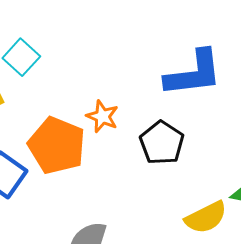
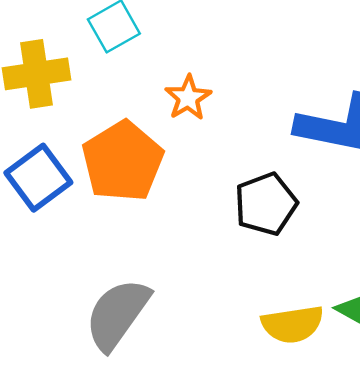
orange star: (102, 116) -> (188, 98), moved

